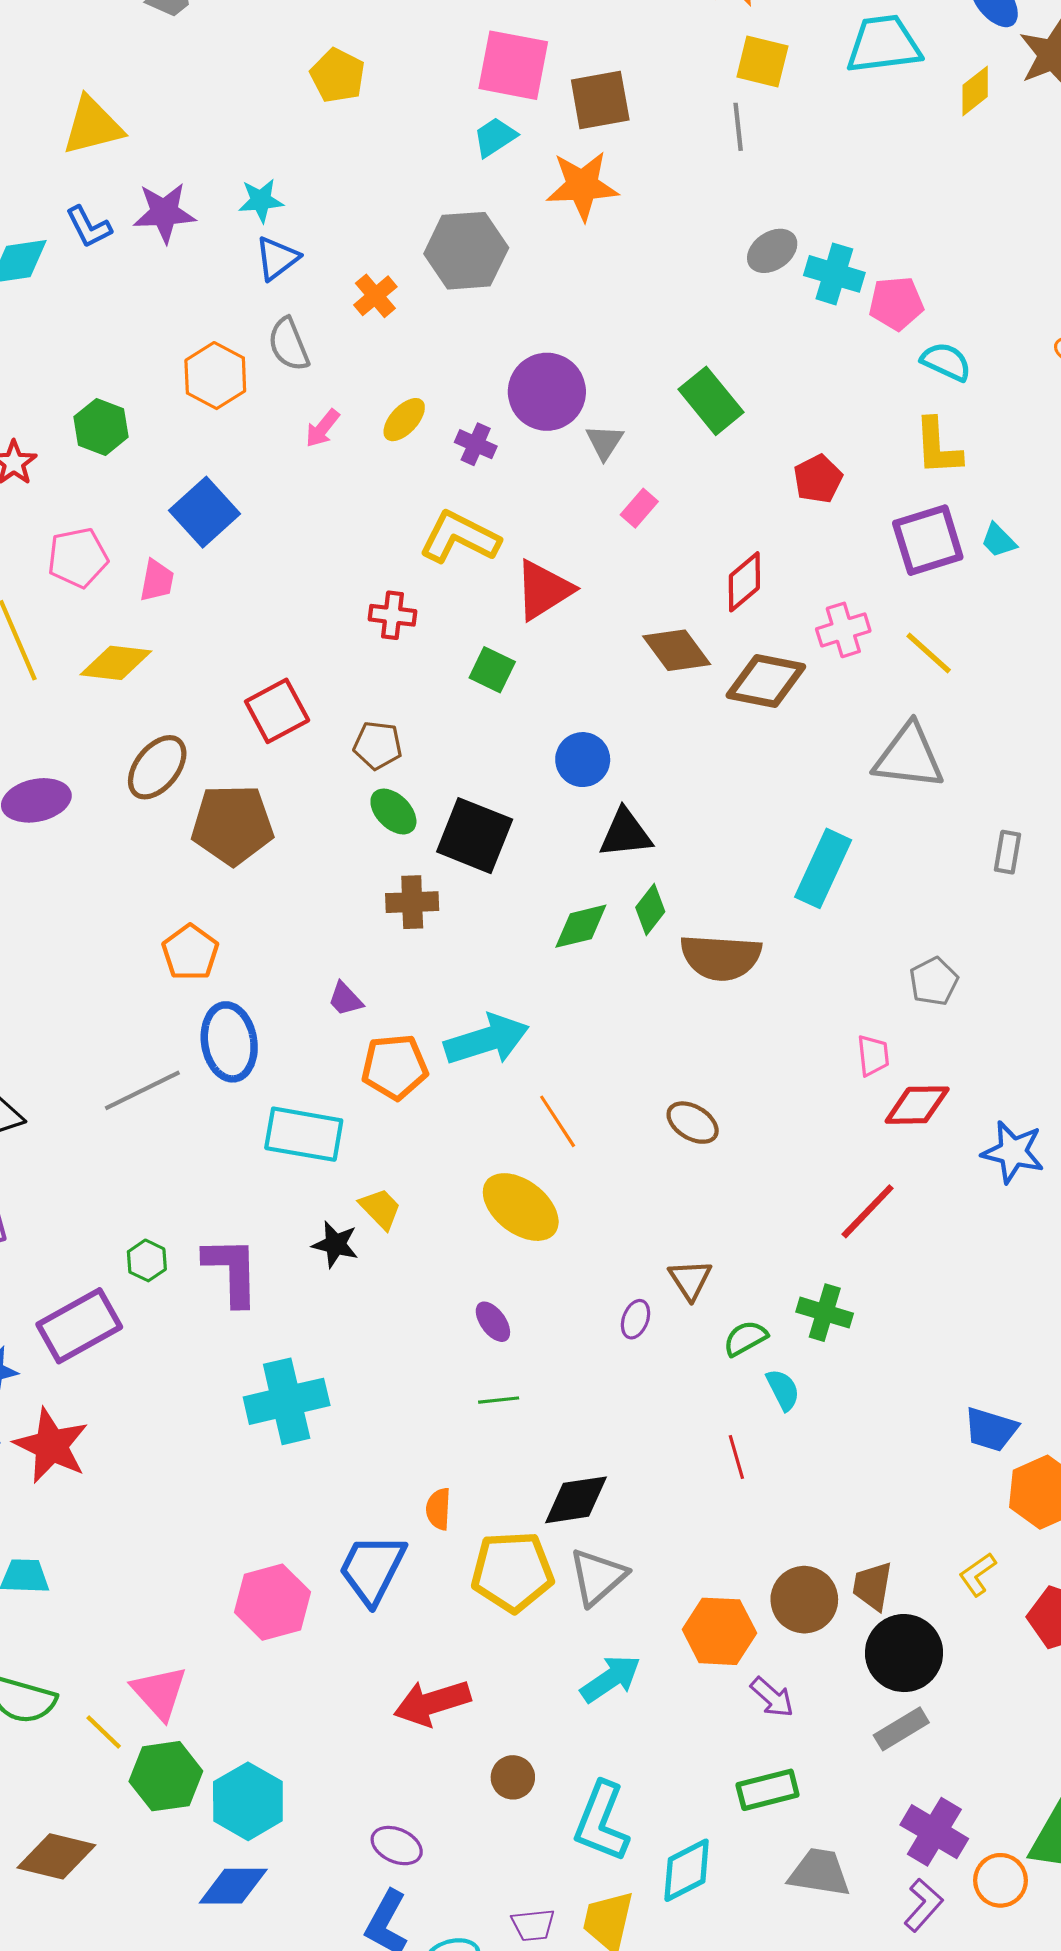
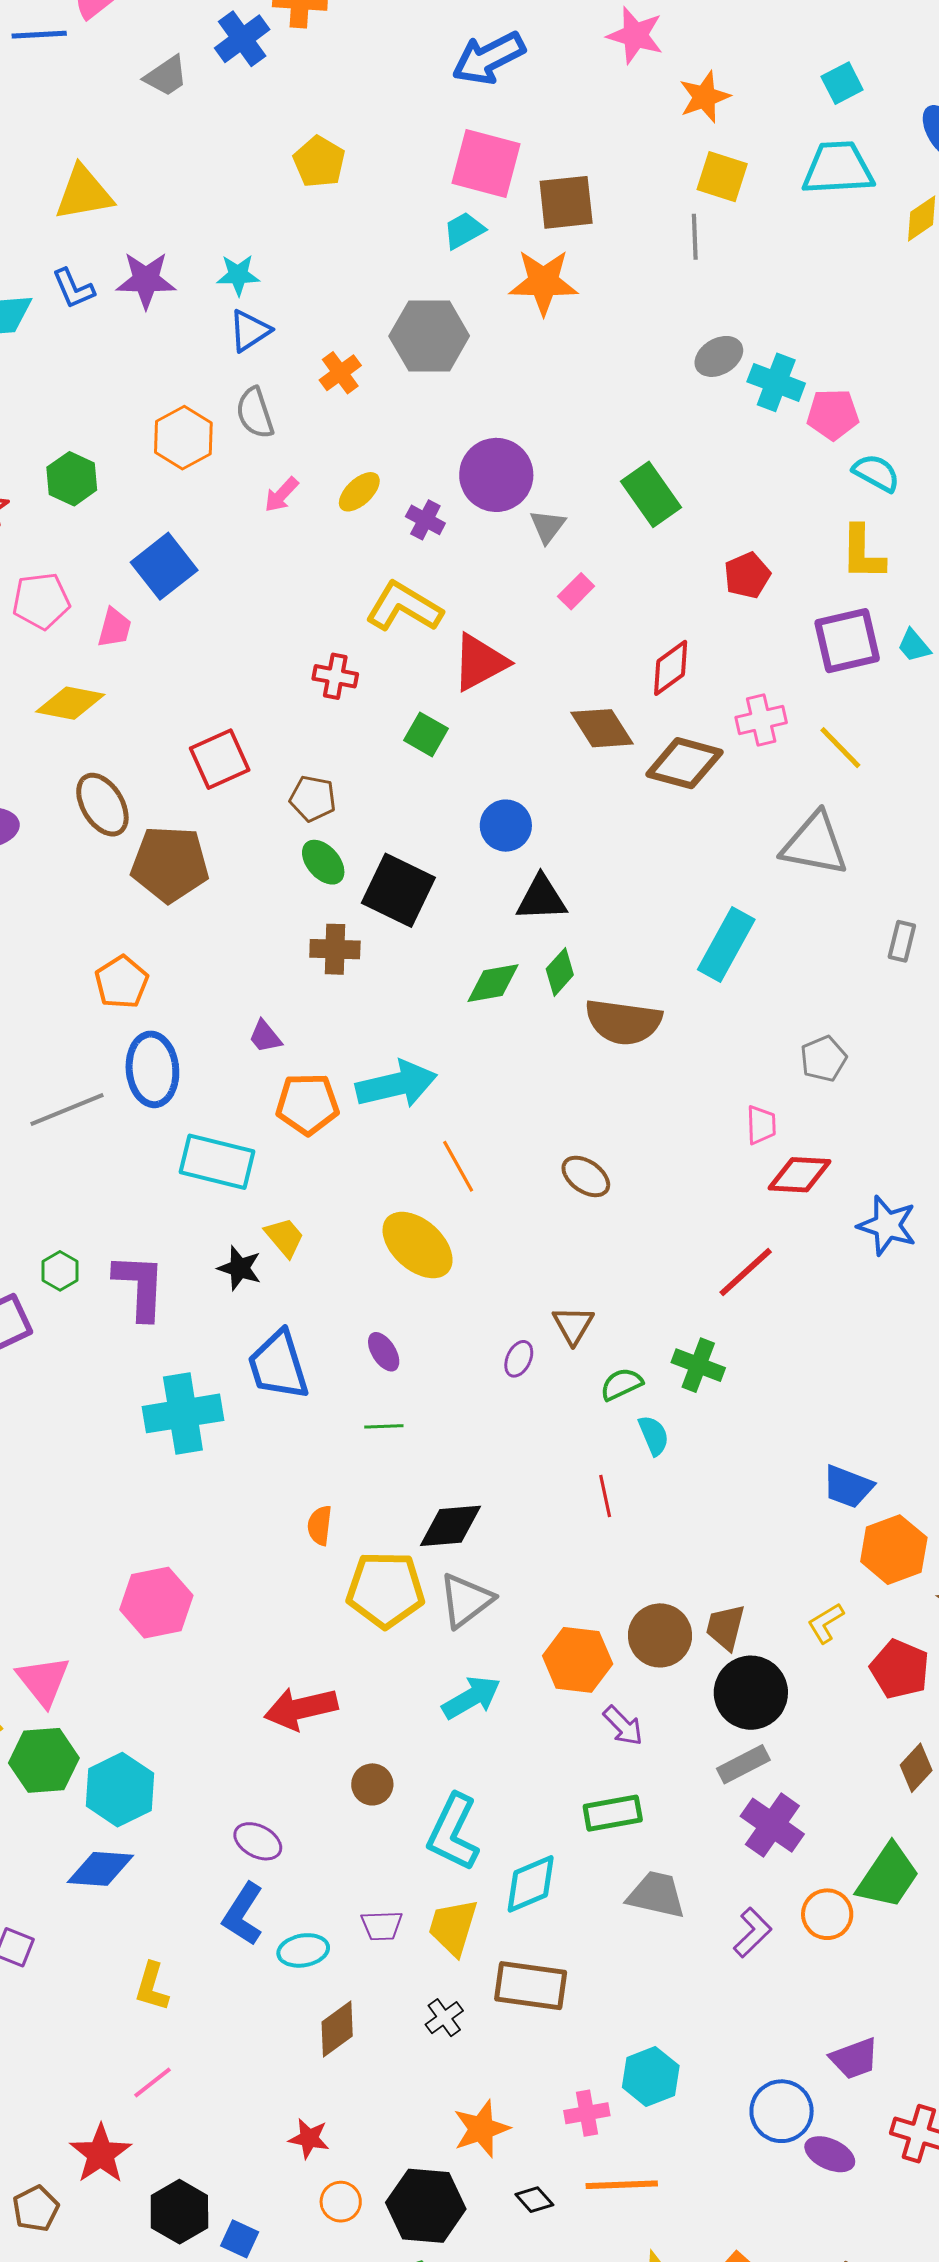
brown ellipse: (157, 767) -> (102, 805), turned -74
blue trapezoid: (372, 1569) -> (278, 1365), moved, turned -48
purple cross: (934, 1832) -> (772, 1825), moved

